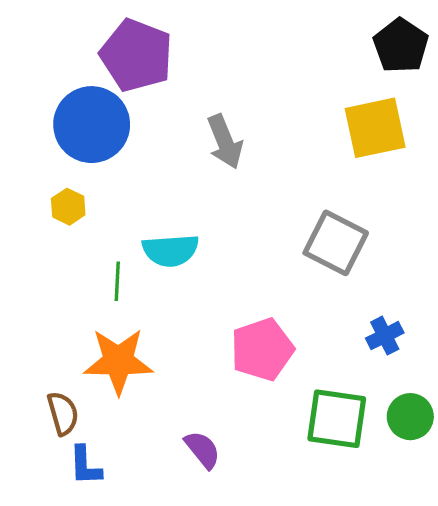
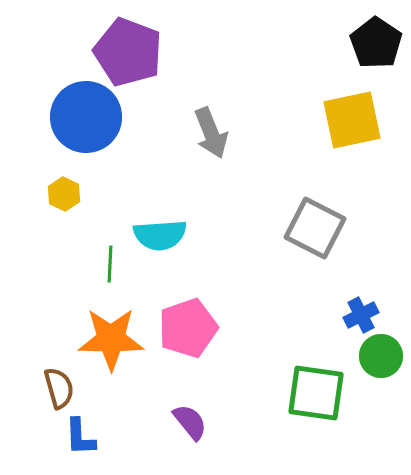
pink pentagon: (262, 349) -> (188, 328), moved
green circle: (410, 417) -> (381, 356), moved

